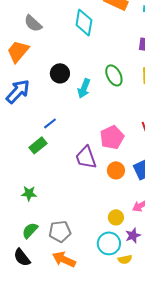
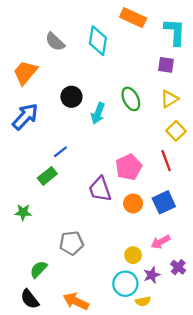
gray semicircle: (33, 23) -> (55, 42), moved
green star: (29, 193) -> (23, 212), moved
gray pentagon: (60, 231) -> (71, 243), moved

